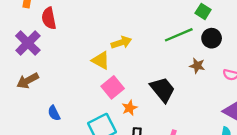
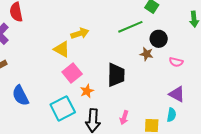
black circle: (212, 38) -> (159, 39), moved
black trapezoid: (163, 90) -> (116, 75), turned 40
blue semicircle: (54, 113) -> (20, 96), size x1.5

